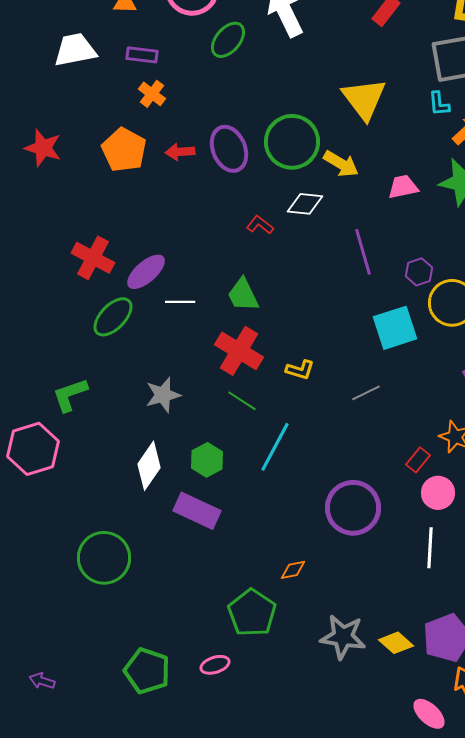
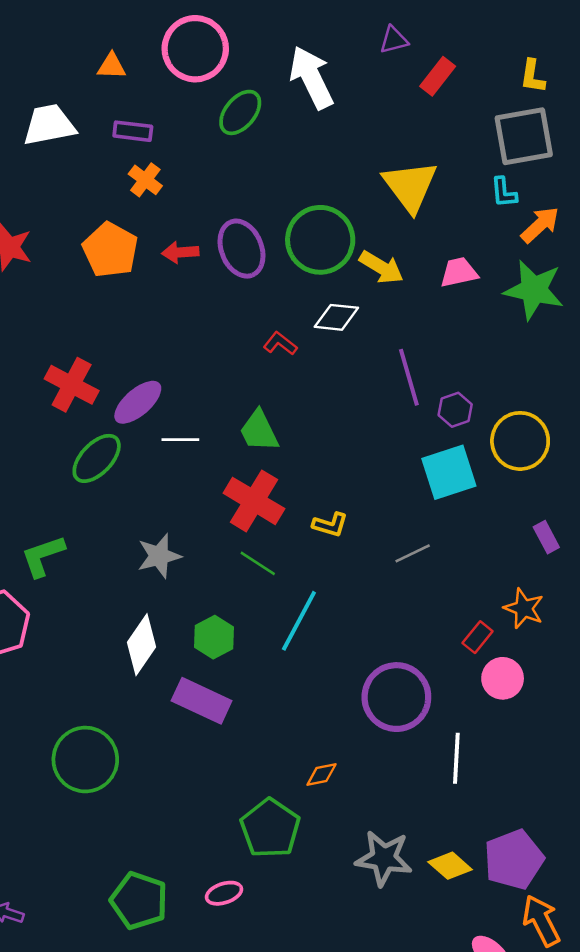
pink trapezoid: (403, 187) -> (459, 272), moved
purple hexagon: (419, 272) -> (455, 410), moved
white line: (430, 548) -> (456, 758), moved

